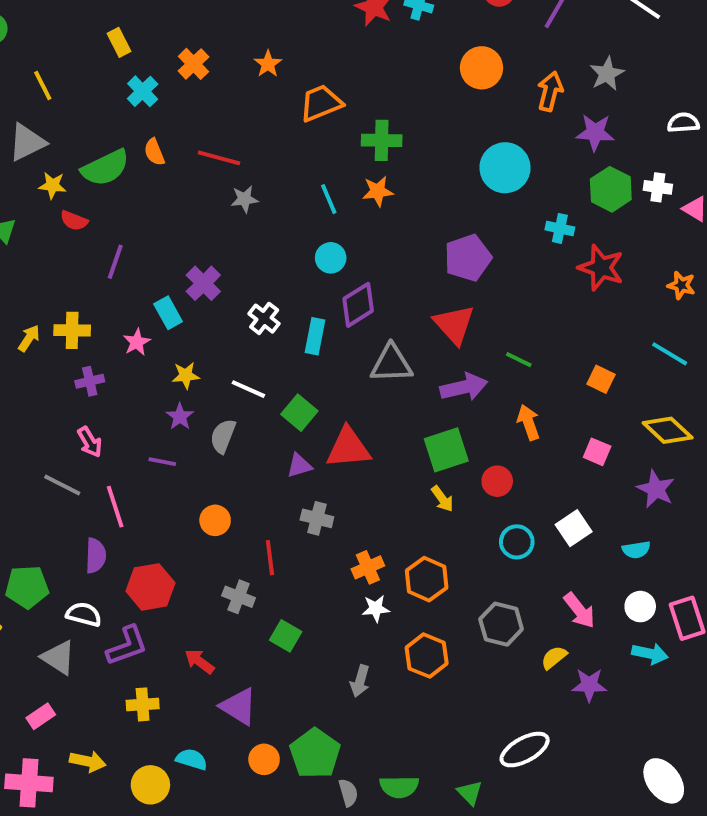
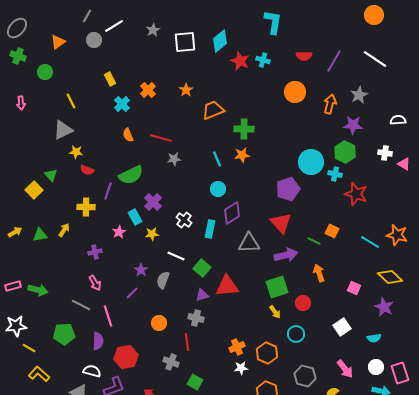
green semicircle: (105, 168) -> (131, 175), moved
cyan circle: (505, 168) -> (311, 162), moved
green hexagon: (611, 189) -> (345, 152), moved
orange star: (681, 285) -> (397, 235), moved, size x1.5
yellow cross: (72, 330) -> (86, 207), moved
cyan line: (670, 354) -> (370, 242), moved
yellow star: (186, 375) -> (152, 234), moved
orange square: (601, 379) -> (332, 231), moved
purple line: (162, 462) -> (132, 293), turned -56
gray cross: (317, 518) -> (196, 318), moved
cyan circle: (517, 542) -> (296, 334), moved
green pentagon: (27, 587) -> (64, 334), moved

